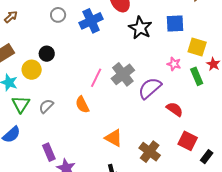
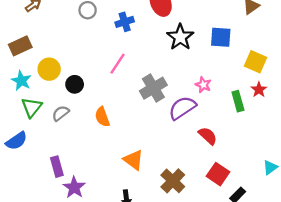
blue cross: (91, 21) -> (125, 22), size x0.7
yellow square: (197, 47) -> (255, 62), moved
black circle: (47, 54) -> (75, 84), moved
pink star: (174, 64) -> (203, 85), moved
pink line: (96, 78) -> (118, 64), moved

